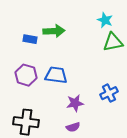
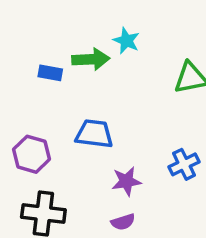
cyan star: (105, 20) -> (126, 41), moved
purple hexagon: (26, 75) -> (32, 154), moved

